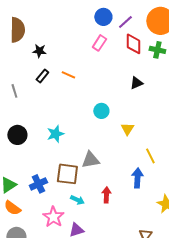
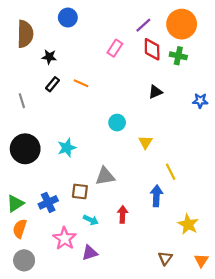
blue circle: (103, 17) -> (68, 18), moved
black circle: (17, 135) -> (25, 149), size x1.4
brown square: (67, 174) -> (80, 191), size x0.7
orange semicircle: (12, 208) -> (20, 229), turned 72

